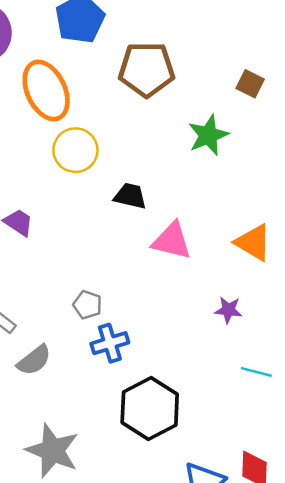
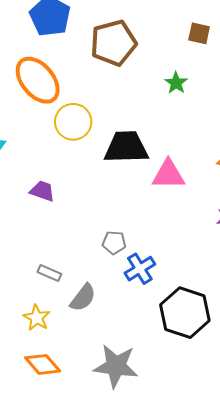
green star: (208, 135) -> (176, 83), size x0.7
black trapezoid: (130, 196) -> (126, 147), size x1.6

